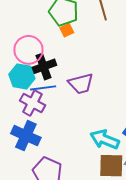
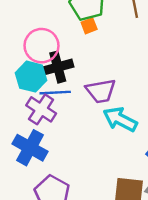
cyan arrow: (105, 139) -> (120, 119), moved

